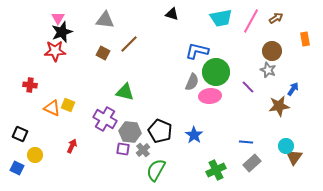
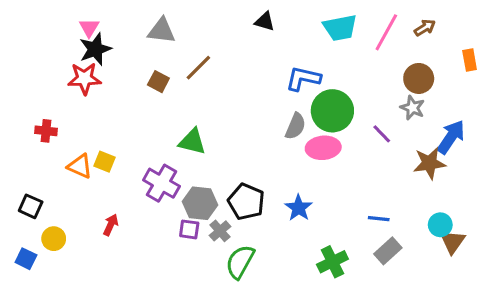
blue arrow: (293, 89) -> (451, 137), size x1.6

